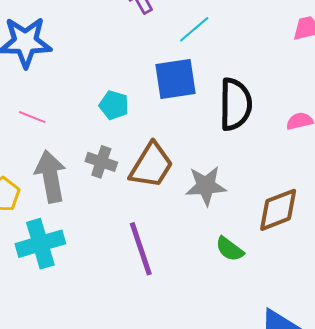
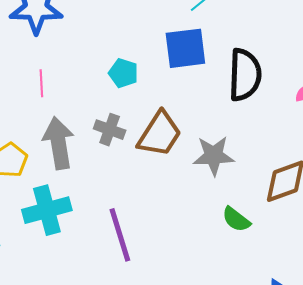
pink line: (32, 117) -> (41, 83), turned 64
purple line: (141, 249) -> (120, 235), moved

